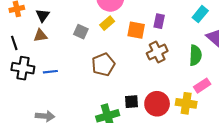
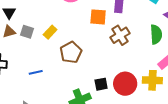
yellow rectangle: (107, 23) -> (50, 32), moved
gray square: (81, 32) -> (27, 32), moved
blue line: (50, 72) -> (36, 72), moved

